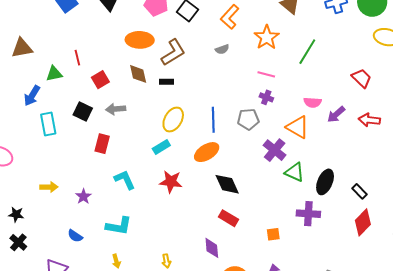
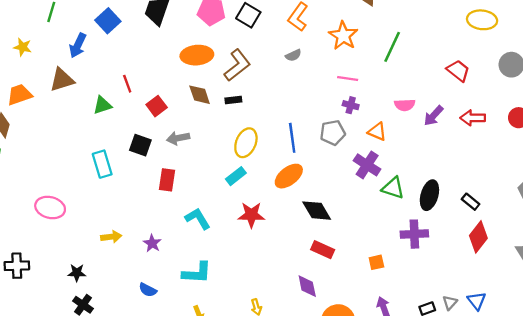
blue arrow: (32, 96) -> (78, 46), moved
orange triangle: (298, 127) -> (377, 132), moved, size x0.7

